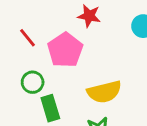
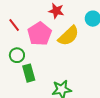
yellow semicircle: (104, 92) -> (68, 36), moved, turned -30

